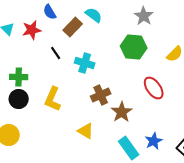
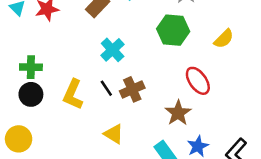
black line: (56, 53) -> (106, 88), moved
cyan cross: (85, 63) -> (113, 50), turned 30
brown star: (122, 112) -> (178, 113), moved

